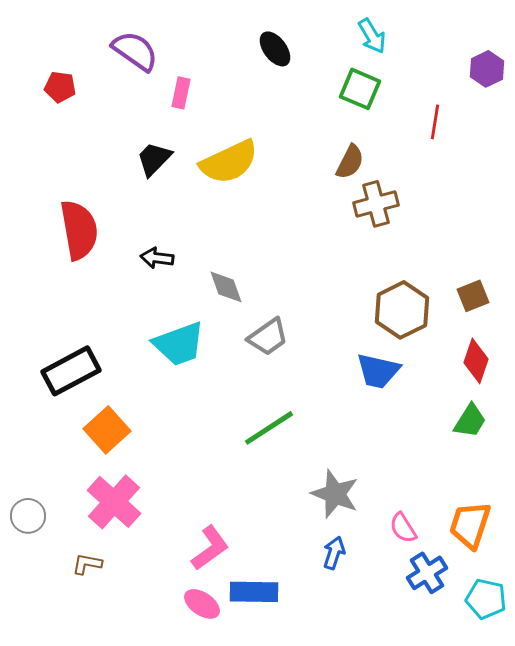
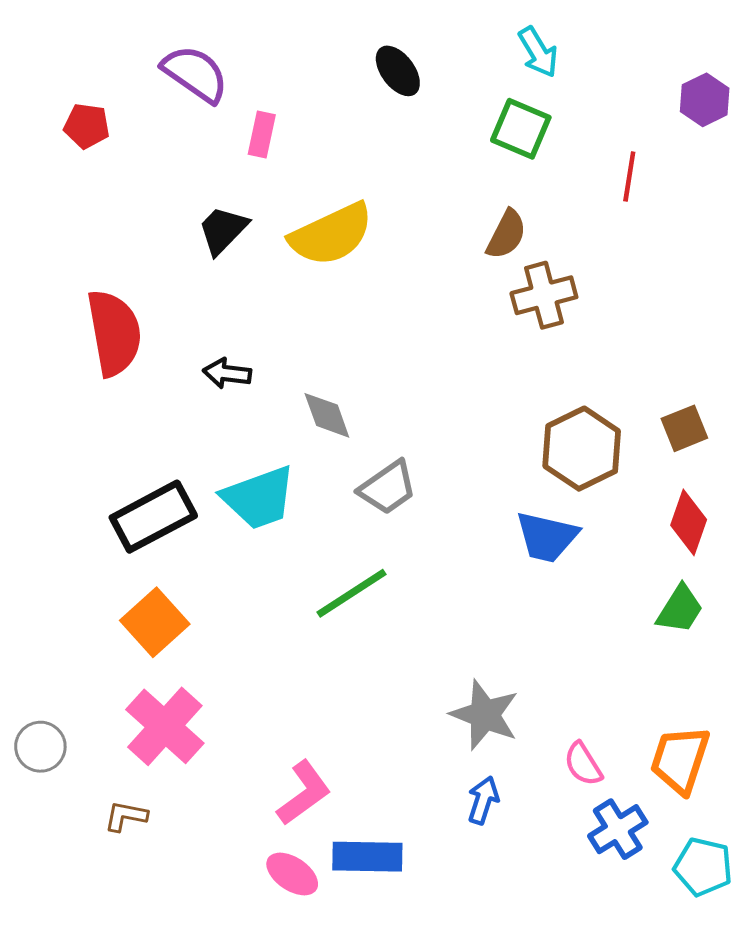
black rectangle: (71, 371) -> (153, 517), moved
green line: (269, 428) -> (352, 593), moved

